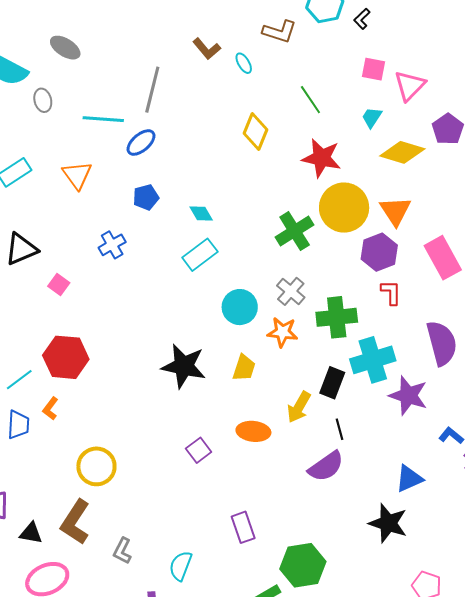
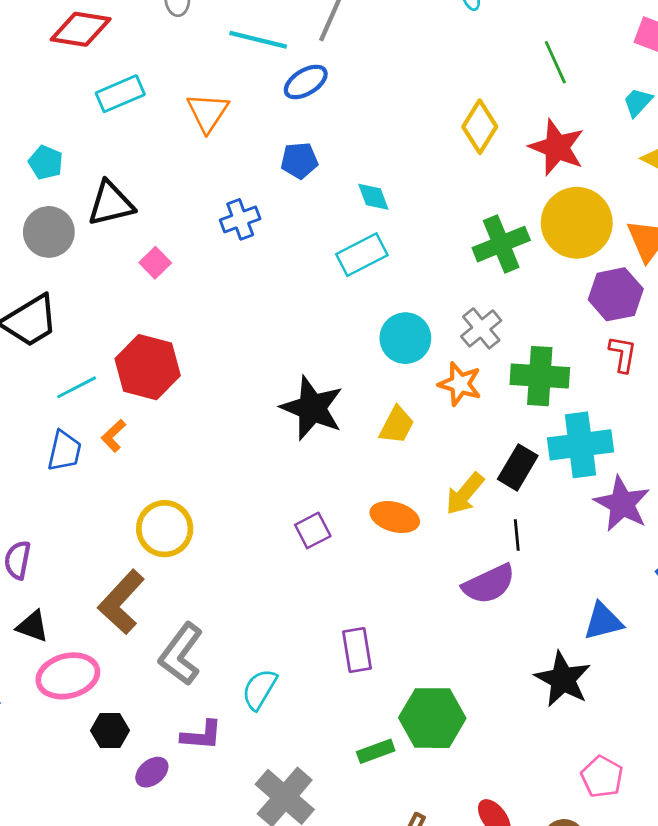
yellow diamond: (256, 131) -> (480, 127), moved
black triangle: (31, 533) -> (33, 626), moved
gray L-shape: (122, 551) -> (181, 654), size x1.6

